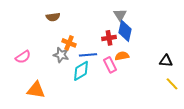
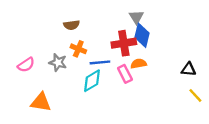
brown semicircle: (53, 17) -> (72, 25), moved
red cross: (109, 38) -> (124, 43), size x1.5
gray star: (61, 55) -> (58, 62), moved

